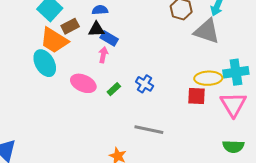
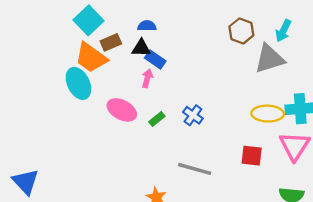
gray triangle: (207, 31) -> (270, 59), turned -40
red square: (197, 96) -> (252, 156), moved

